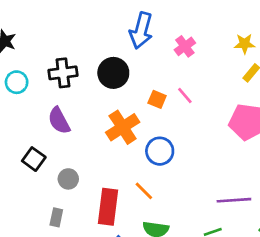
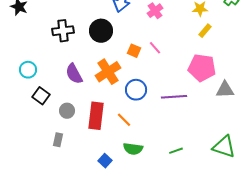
cyan circle: (17, 82) -> (28, 70), moved
purple semicircle: (59, 121) -> (74, 74), moved
purple line: (234, 200) -> (174, 97), moved
red rectangle: (108, 207) -> (96, 116), moved

